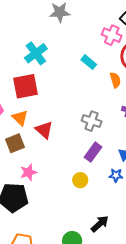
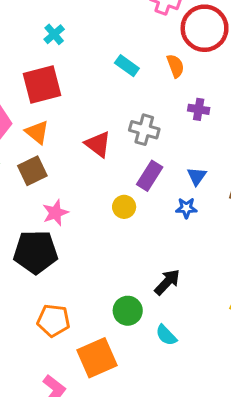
cyan cross: (36, 53) -> (54, 34), size x0.6
cyan rectangle: (89, 62) -> (127, 66), moved
red triangle: (44, 130) -> (98, 144), moved
yellow circle: (80, 180) -> (124, 207), moved

